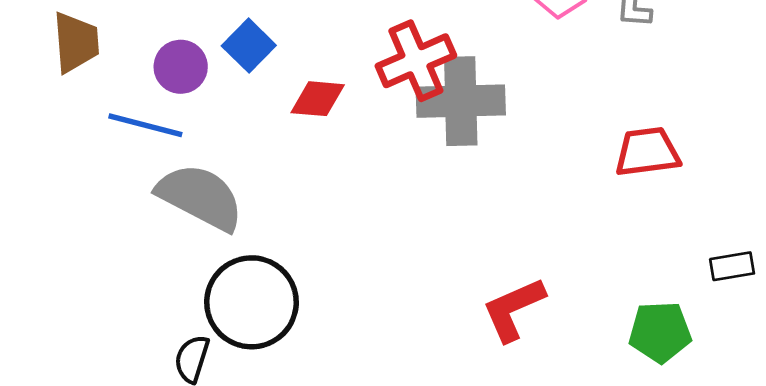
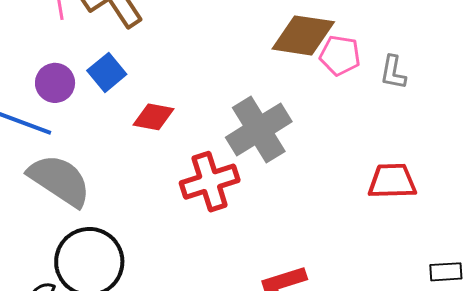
red cross: (416, 61) -> (210, 182), moved
gray cross: (461, 101) -> (259, 130), turned -36

